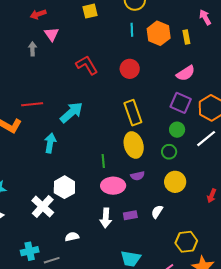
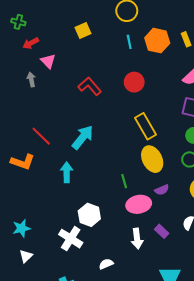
red line: (32, 104) -> (41, 136), turned 60
purple rectangle: (130, 215) -> (162, 231), turned 64

